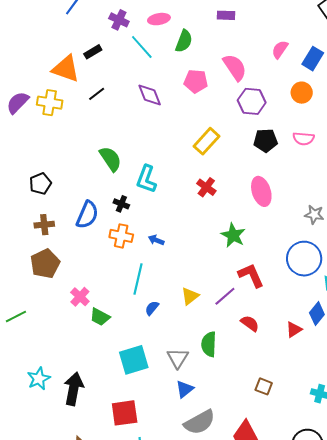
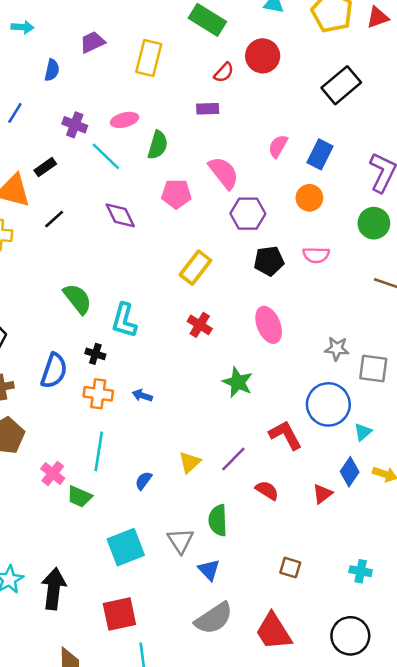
red L-shape: (251, 275) -> (285, 435), moved
cyan line: (138, 279) -> (99, 451), moved
blue triangle: (185, 389) -> (209, 570), moved, turned -30

